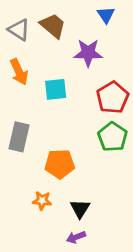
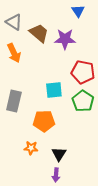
brown trapezoid: (53, 26) -> (39, 33), moved
cyan square: (56, 89) -> (54, 90), moved
red pentagon: (113, 98) -> (83, 72), turned -30
purple arrow: (76, 237) -> (56, 175), turned -64

